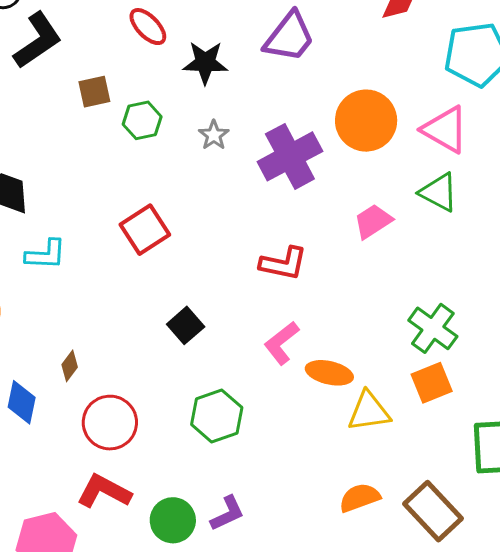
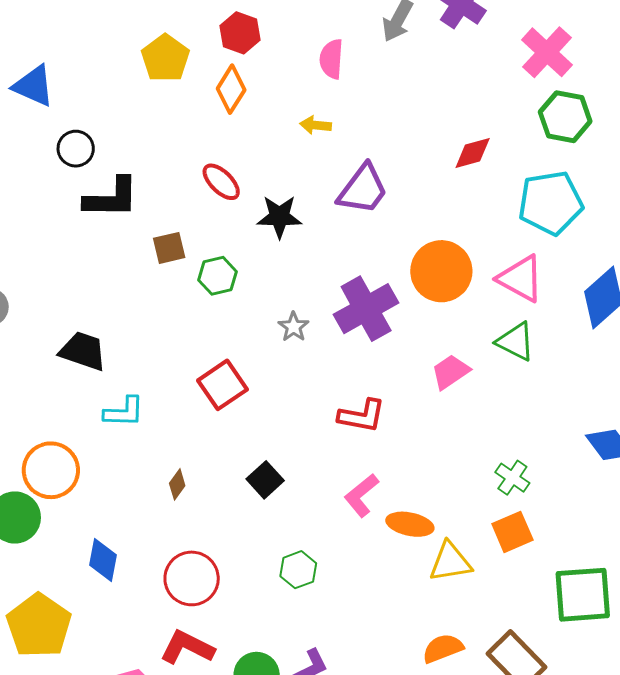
black L-shape: (38, 40) -> (111, 198), turned 36
gray star: (214, 135) -> (294, 327), moved
green cross: (433, 328) -> (512, 478), size x0.7
brown diamond: (70, 366) -> (177, 484), moved
green hexagon: (217, 416) -> (298, 570), size x0.7

